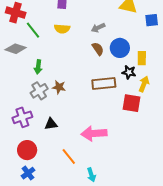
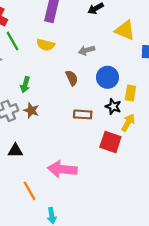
brown semicircle: (98, 49) -> (72, 78), moved
green arrow: (38, 67) -> (25, 85), moved
brown rectangle: (104, 83) -> (83, 114), size x0.7

